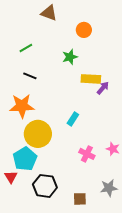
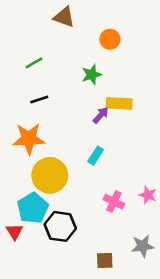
black line: (30, 76) -> (39, 99), turned -40
purple arrow: (103, 88) -> (101, 115), moved
black hexagon: (45, 186) -> (60, 226), moved

